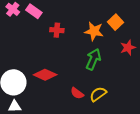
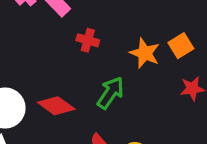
green arrow: (93, 59) -> (111, 93), moved

